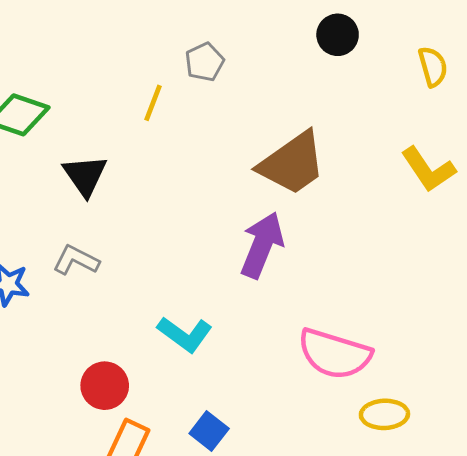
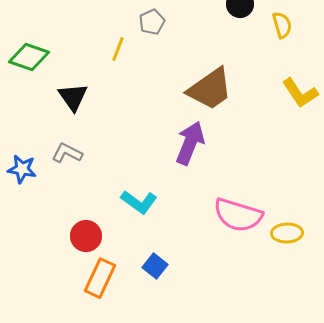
yellow semicircle: (433, 67) -> (282, 25), moved
yellow ellipse: (384, 414) -> (287, 233), moved

